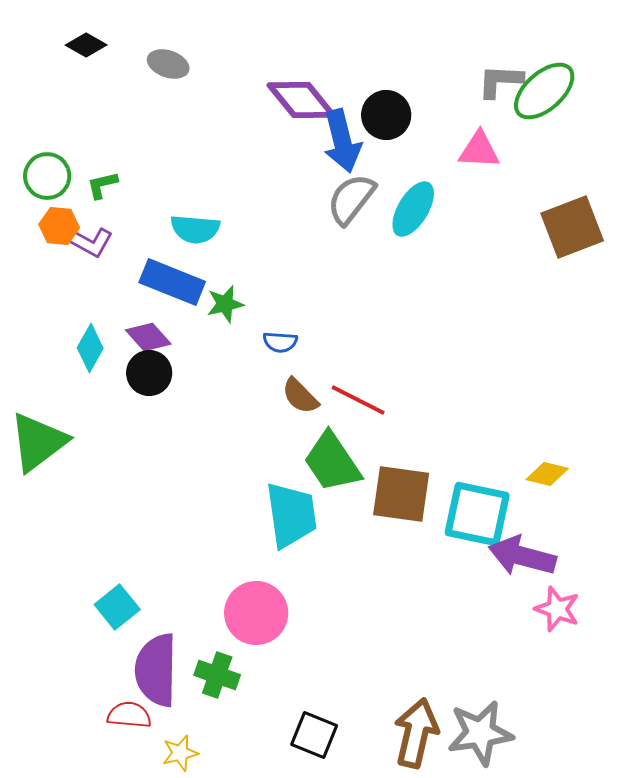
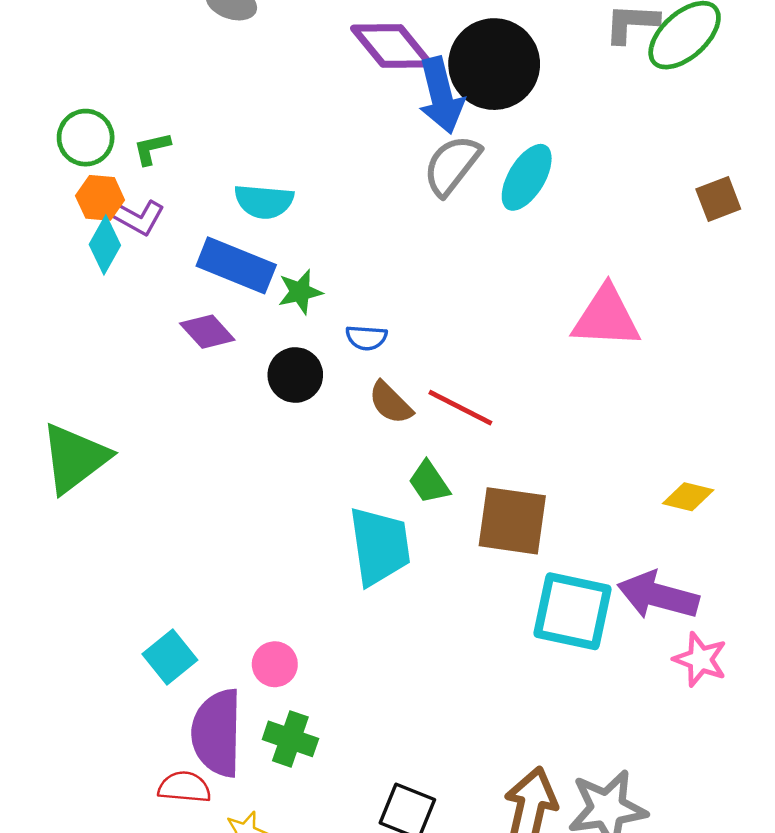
black circle: (386, 115) -> (494, 64), size x1.5
pink triangle: (479, 150) -> (606, 317), moved, size x1.4
brown square: (572, 227) -> (718, 199), size x0.6
cyan diamond: (90, 348) -> (105, 245), moved
black circle: (149, 373) -> (295, 375), moved
green trapezoid: (332, 462) -> (429, 482), size x0.6
cyan square: (477, 514) -> (572, 611), moved
pink circle: (256, 613) -> (275, 664), moved, size x0.6

